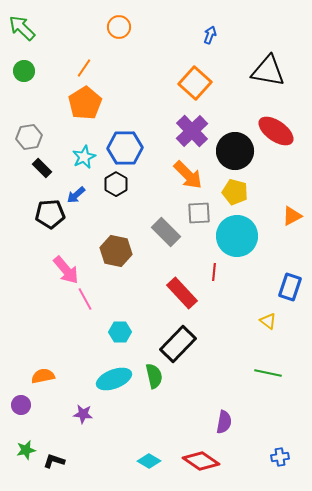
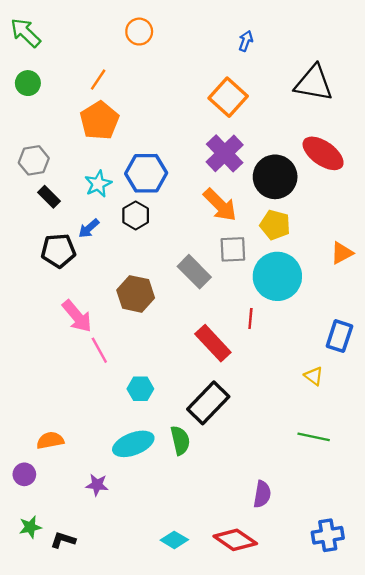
blue cross: (280, 457) -> (328, 535), size x1.5

